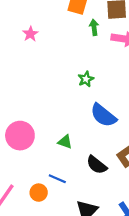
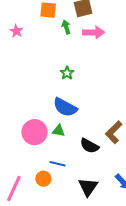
pink star: (30, 34) -> (16, 31), moved
blue semicircle: (103, 115) -> (65, 107), moved
pink circle: (20, 136) -> (35, 132), moved

